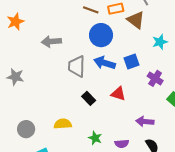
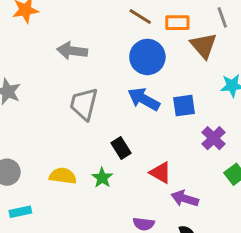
gray trapezoid: (77, 66) -> (84, 104), moved
red triangle: (118, 94) -> (161, 173), moved
black rectangle: (89, 98) -> (121, 148), moved
green star: (95, 138) -> (102, 178), moved

